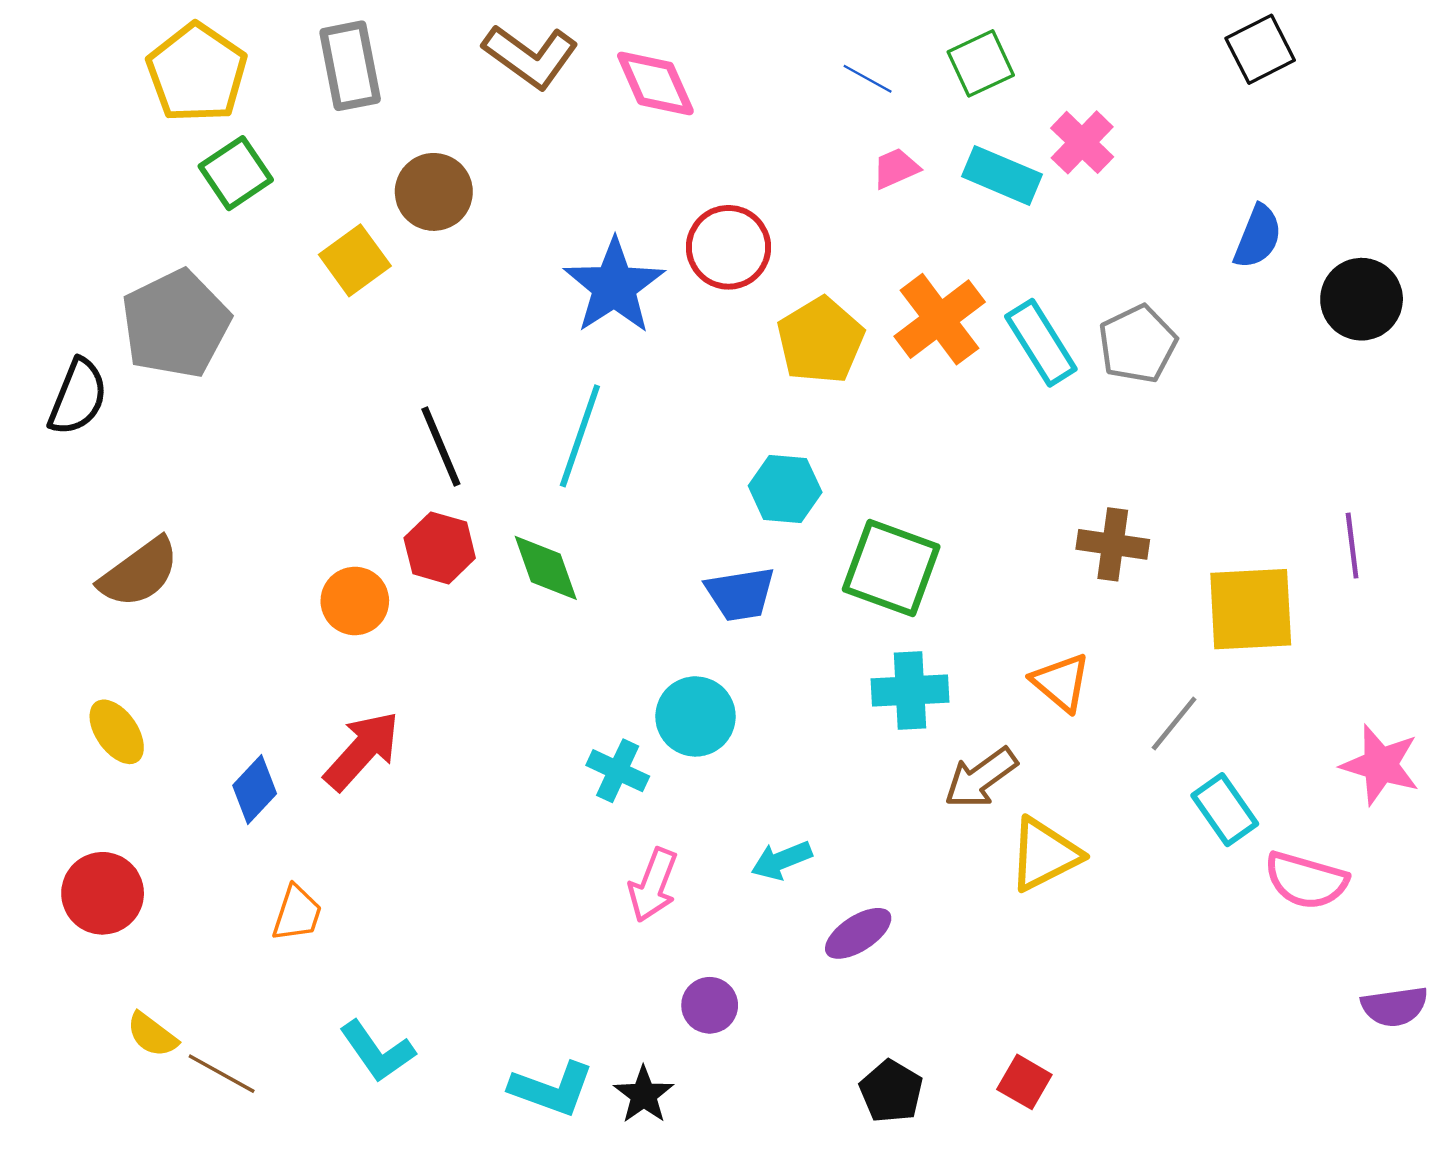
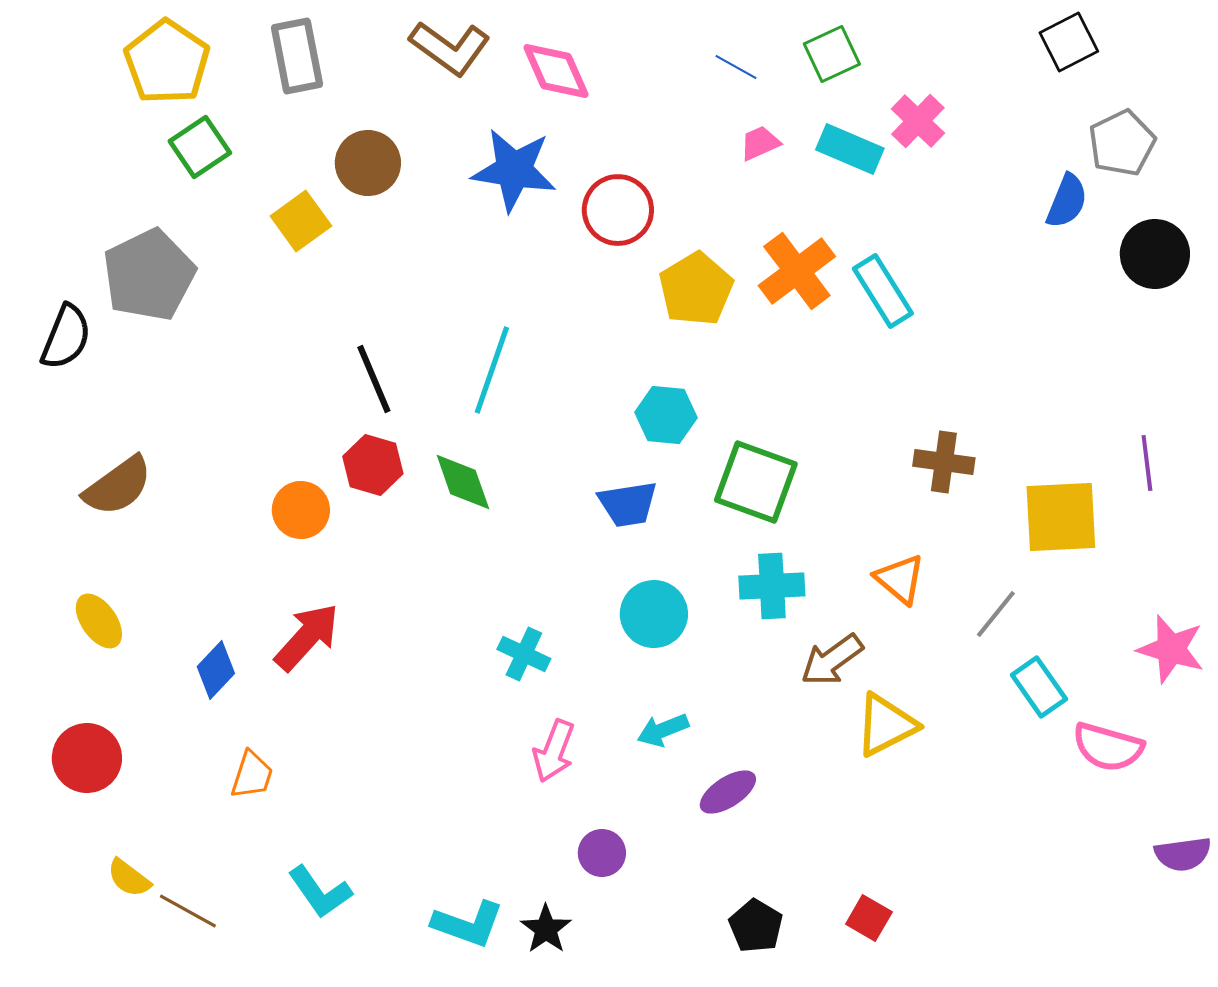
blue star: (614, 286) -> (514, 170), moved, turned -30
gray pentagon: (1138, 344) -> (1122, 143), moved
cyan circle: (695, 716) -> (654, 614), moved

